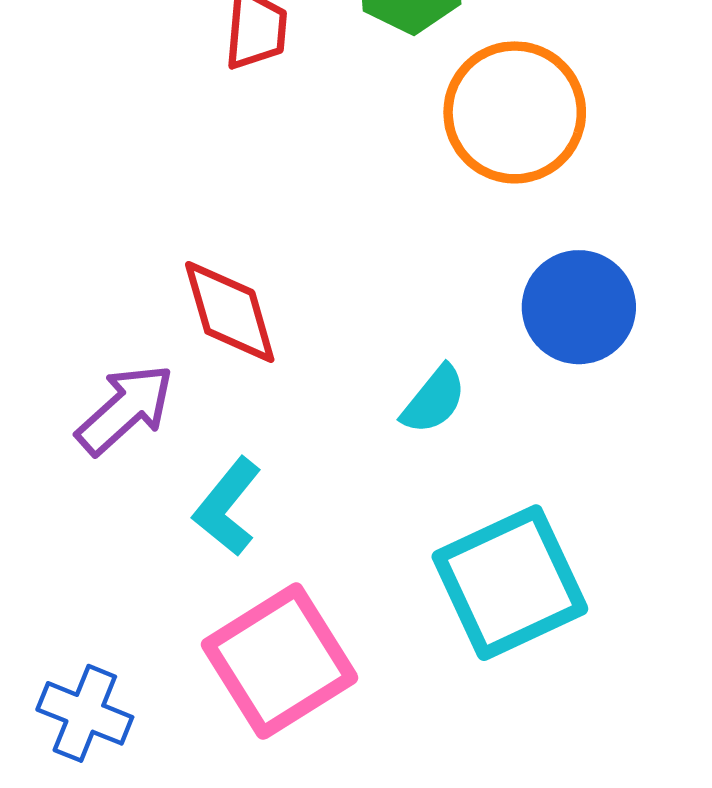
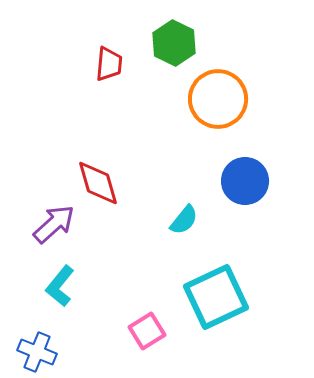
cyan L-shape: (227, 507) -> (60, 286), moved
pink square: (280, 661) -> (147, 331), moved, size x0.6

